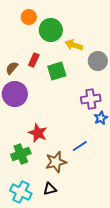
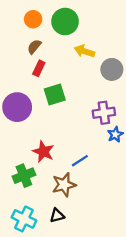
green circle: (51, 30) -> (65, 21), moved
brown semicircle: (12, 68) -> (34, 47), moved
green square: (57, 71) -> (55, 95), moved
blue line: (80, 146) -> (80, 161), moved

